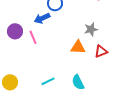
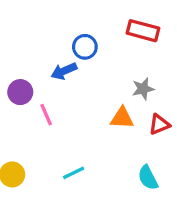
pink line: (33, 37) -> (46, 115), moved
cyan semicircle: (78, 82) -> (148, 178), moved

